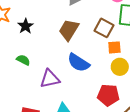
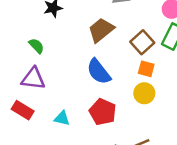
purple triangle: (50, 79) -> (33, 79), moved
red pentagon: (108, 95) -> (103, 112), moved

